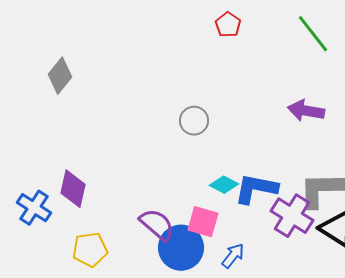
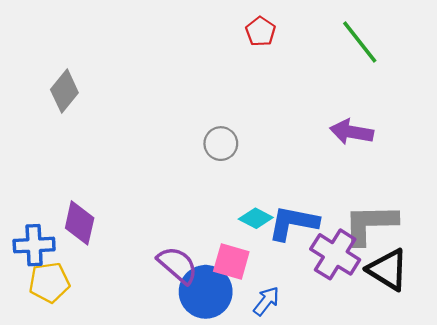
blue cross: (34, 208) -> (34, 245), turned -36
yellow pentagon: (90, 250) -> (49, 282), moved

